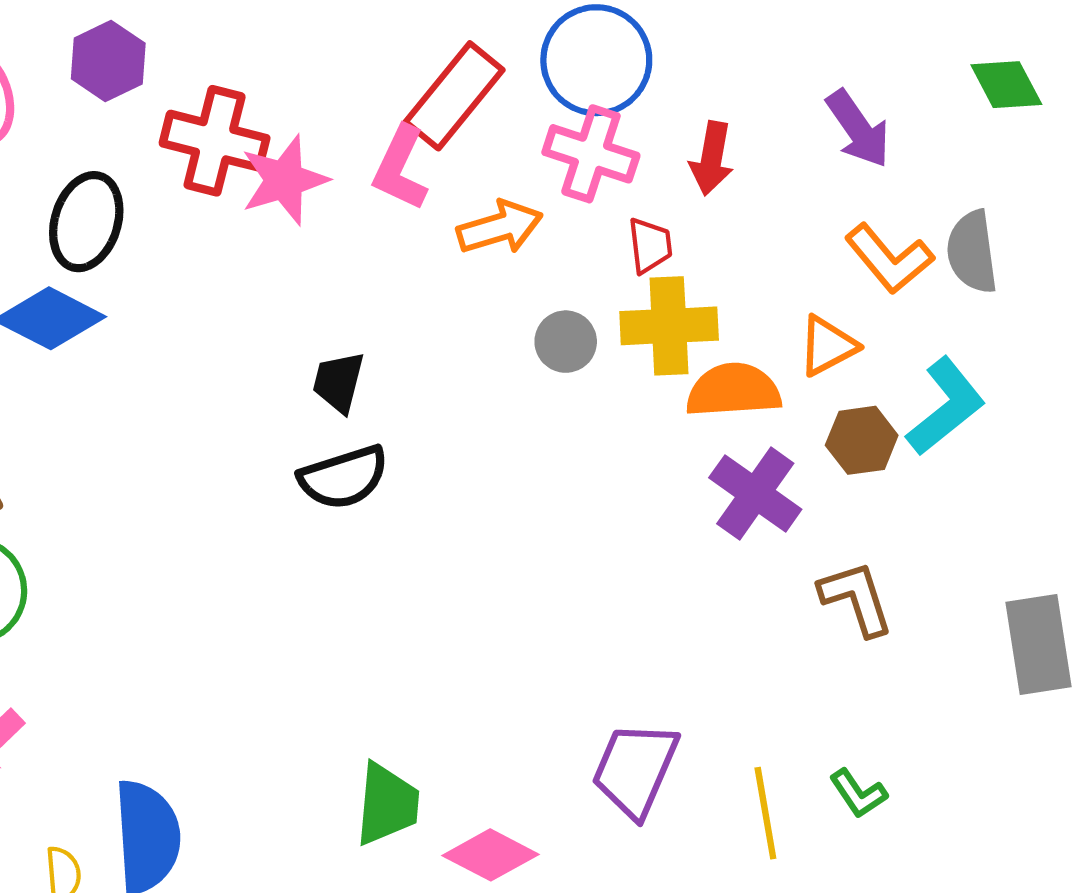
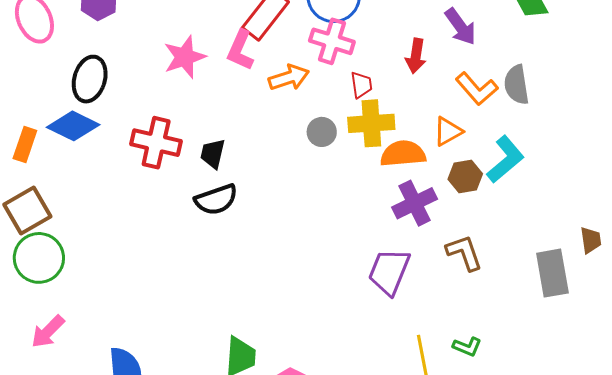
red cross: (215, 141) -> (156, 143), moved
red arrow: (712, 158) -> (416, 56), moved
purple cross: (755, 493) -> (415, 203), turned 30
purple trapezoid: (635, 769) -> (389, 272), moved
green L-shape: (858, 794) -> (467, 347), turned -32

